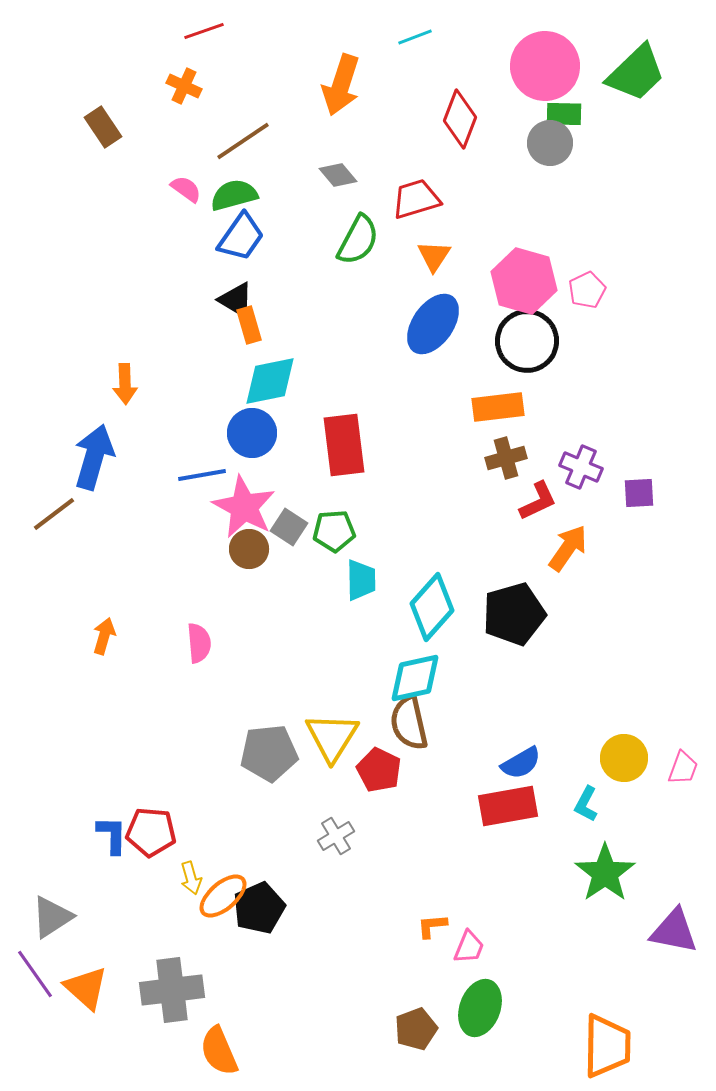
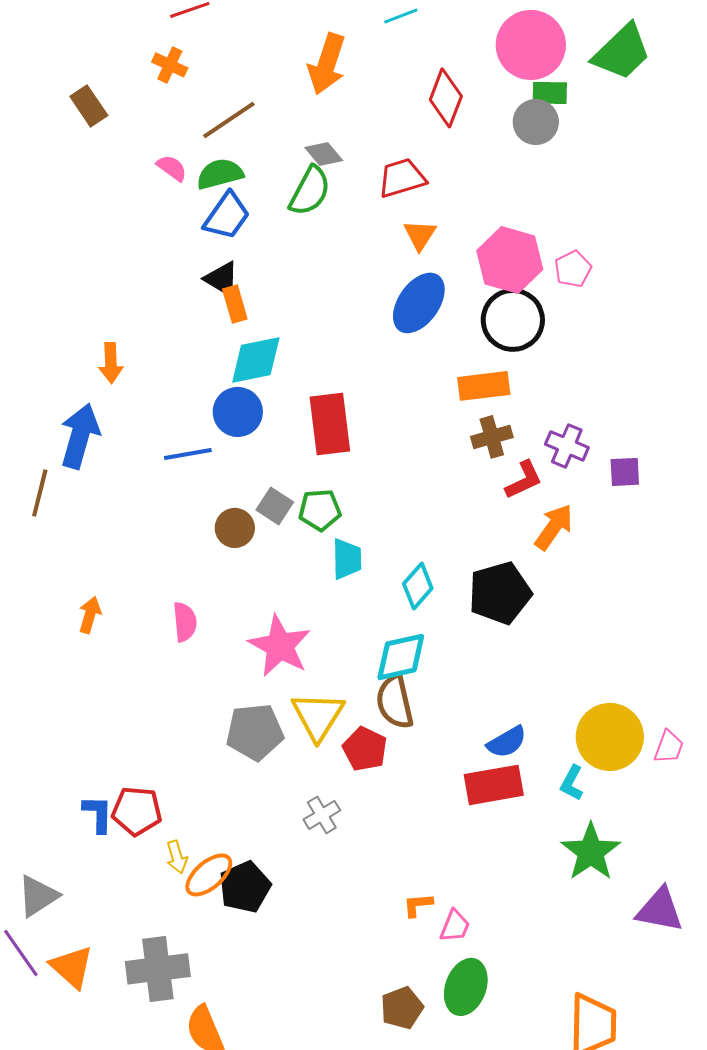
green semicircle: (358, 240) -> (310, 191), moved
pink star: (244, 507) -> (280, 646), moved
brown line: (54, 514) -> (40, 493), turned -39
cyan diamond: (432, 607) -> (418, 586), size x0.7
yellow circle: (624, 758) -> (610, 737), size x1.4

